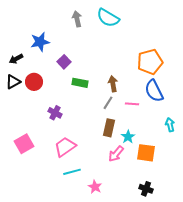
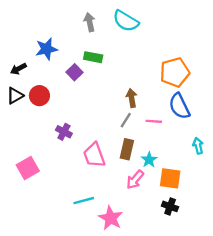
green rectangle: (80, 83) -> (93, 57), moved
pink trapezoid: (65, 147) -> (94, 155), moved, turned -75
pink star: (95, 187) -> (111, 218), size x1.5
black cross: (146, 189) -> (170, 206), moved

